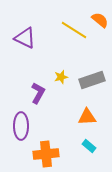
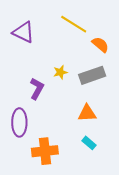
orange semicircle: (100, 20) -> (100, 45), moved

